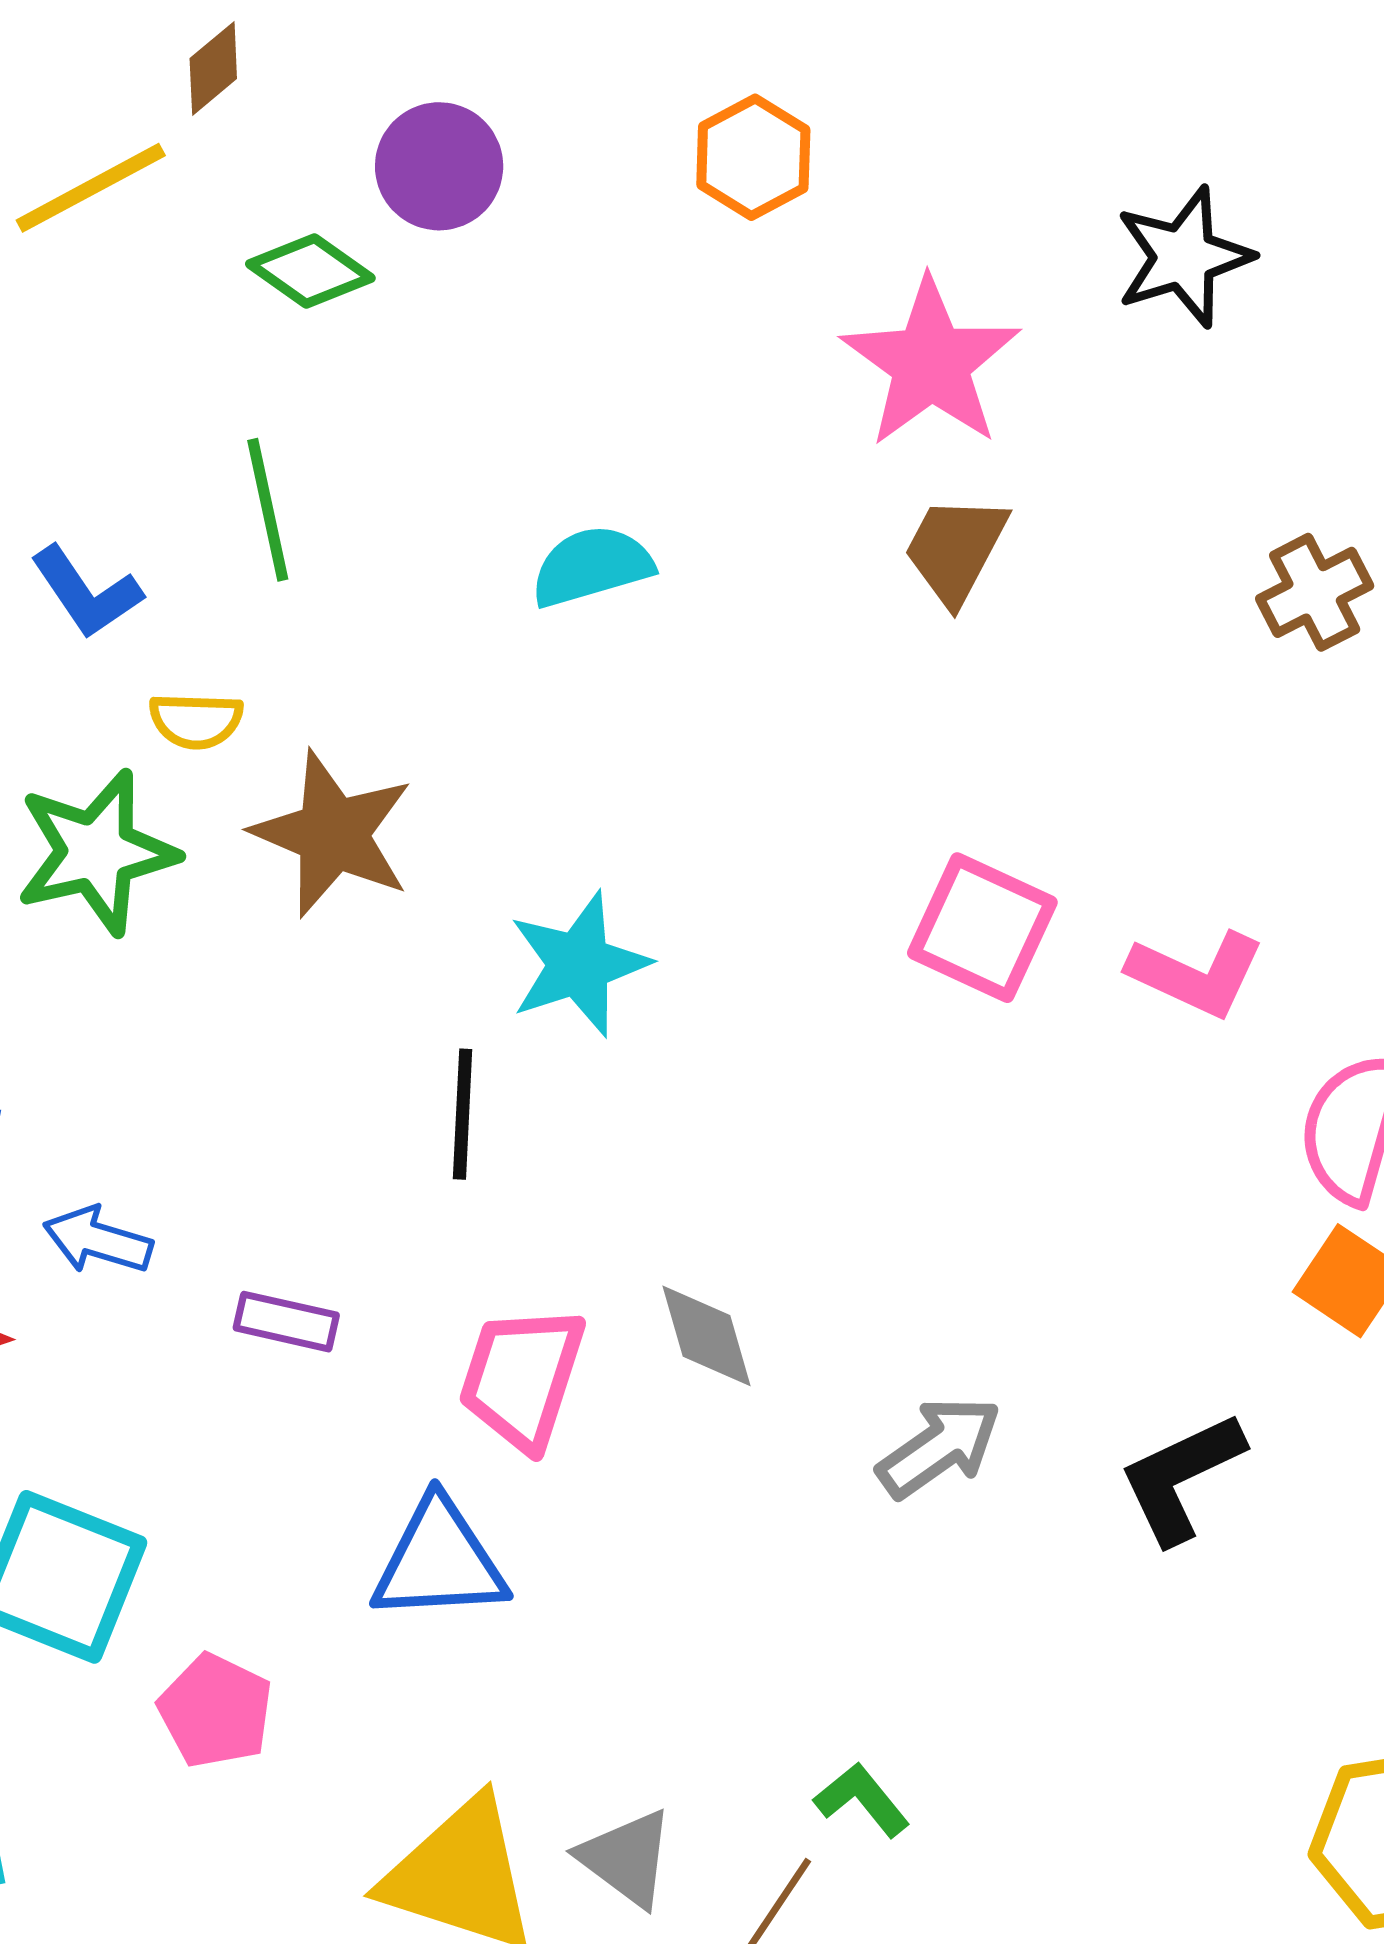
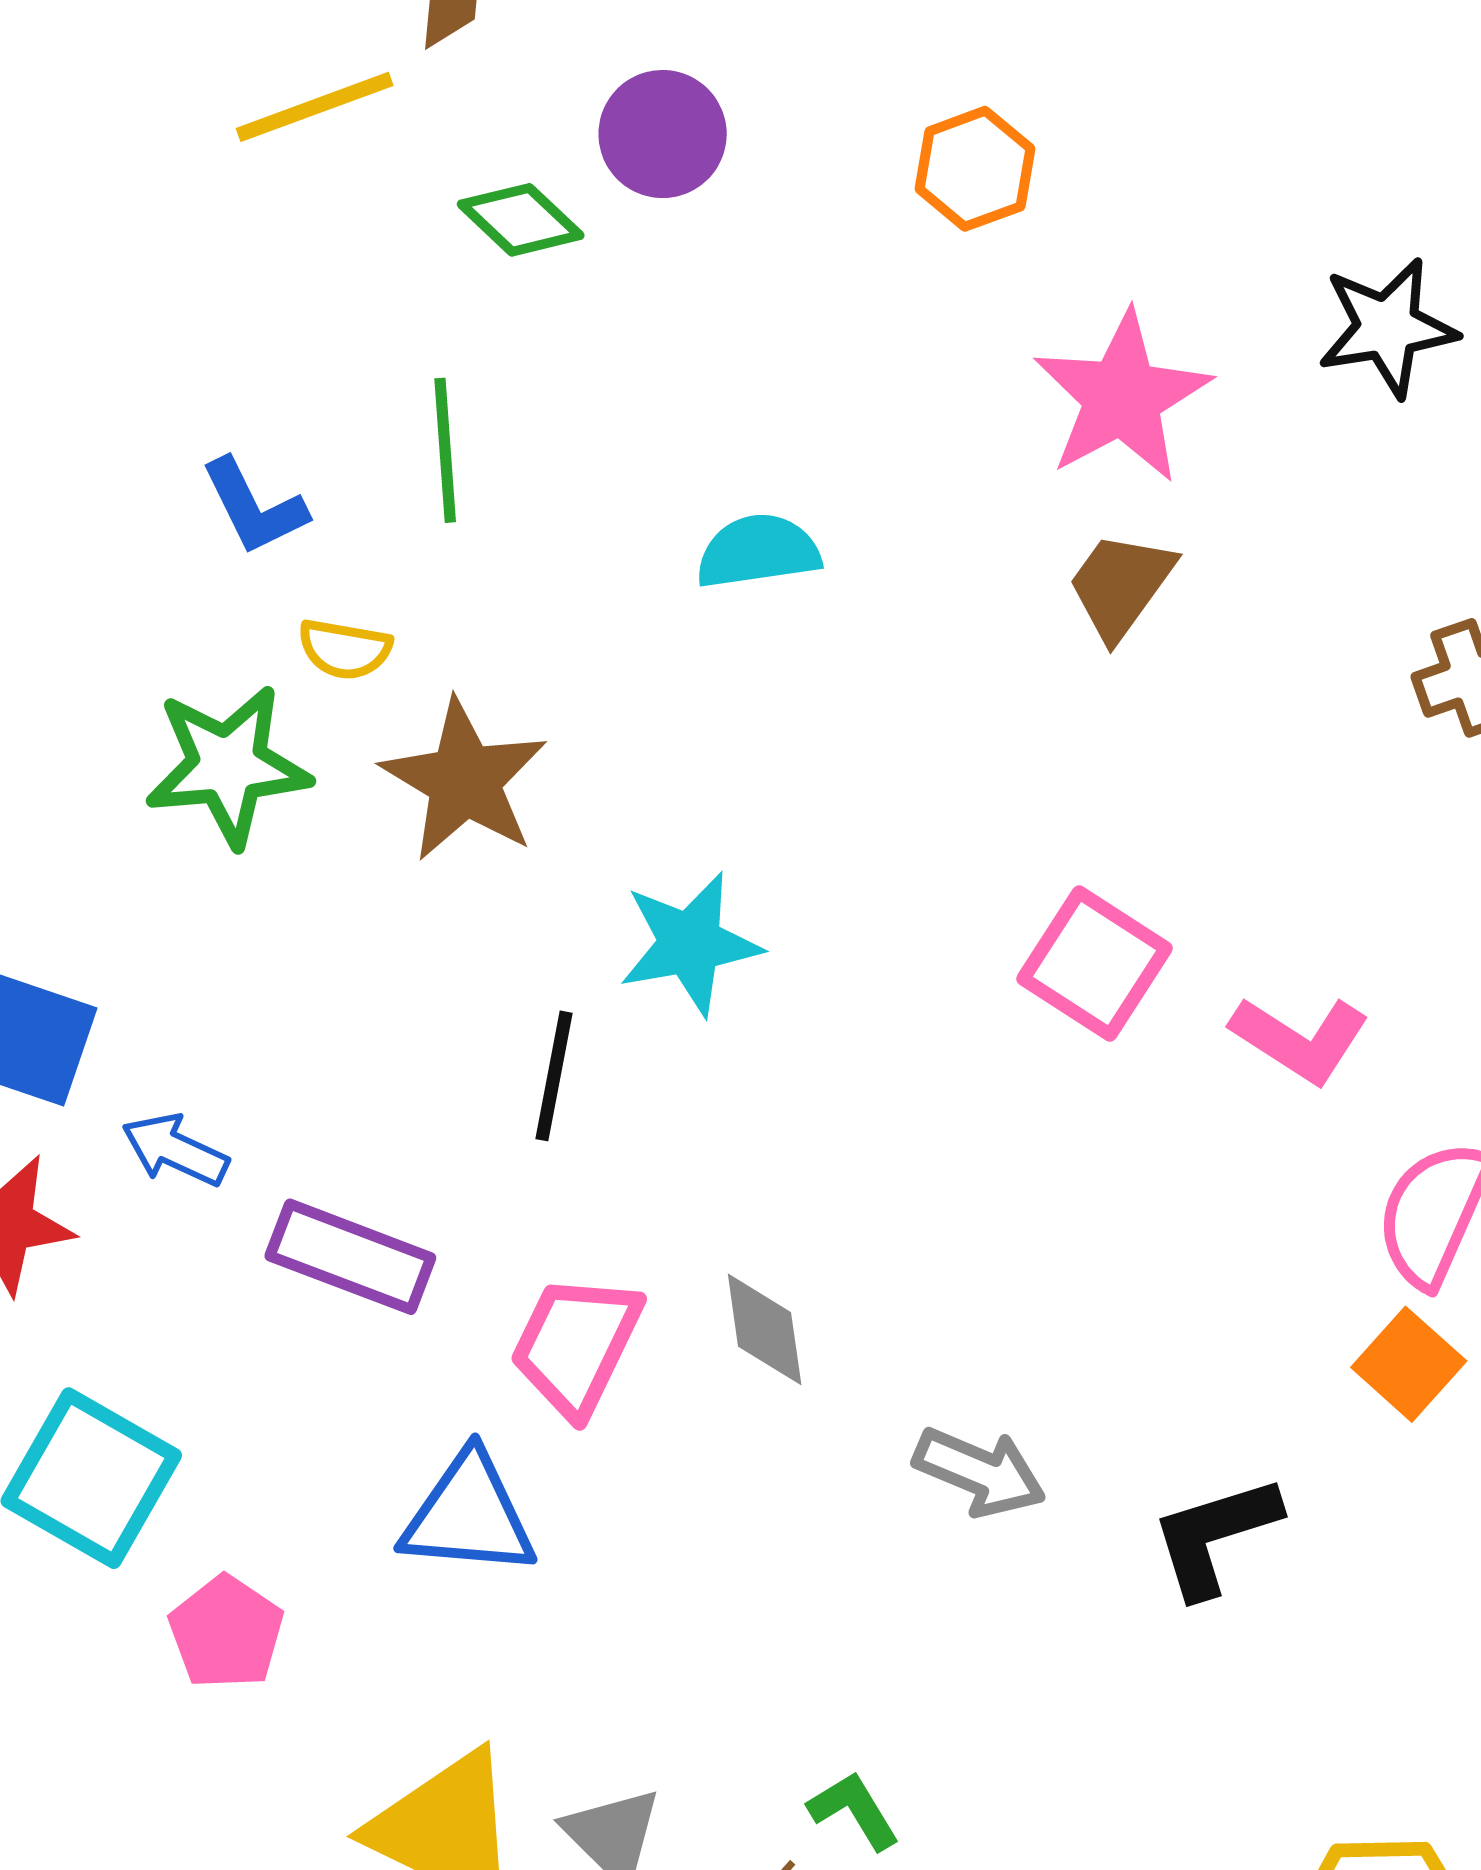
purple rectangle: (286, 1322) -> (350, 1257), size x1.6
gray arrow: (939, 1447) -> (980, 1472), turned 50

